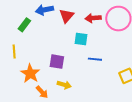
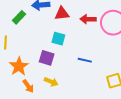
red triangle: (67, 16) -> (62, 14), turned 35
cyan square: (81, 39) -> (58, 39), moved

